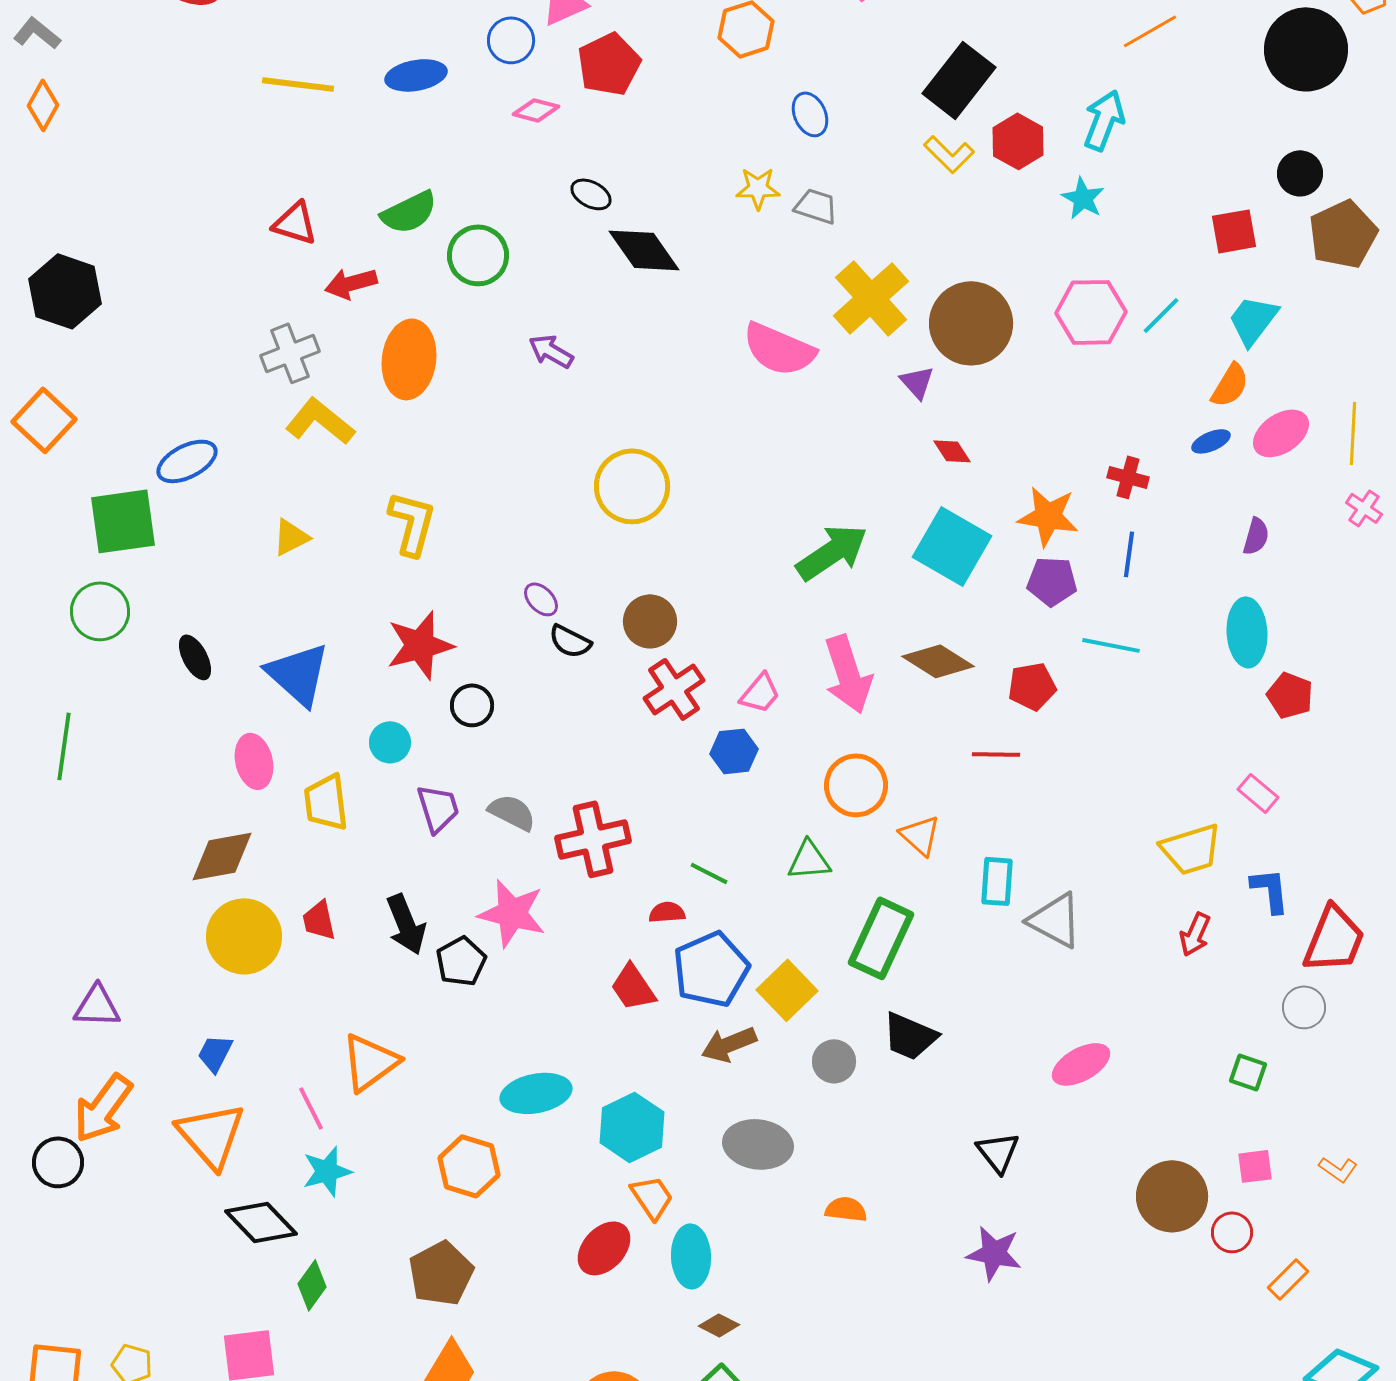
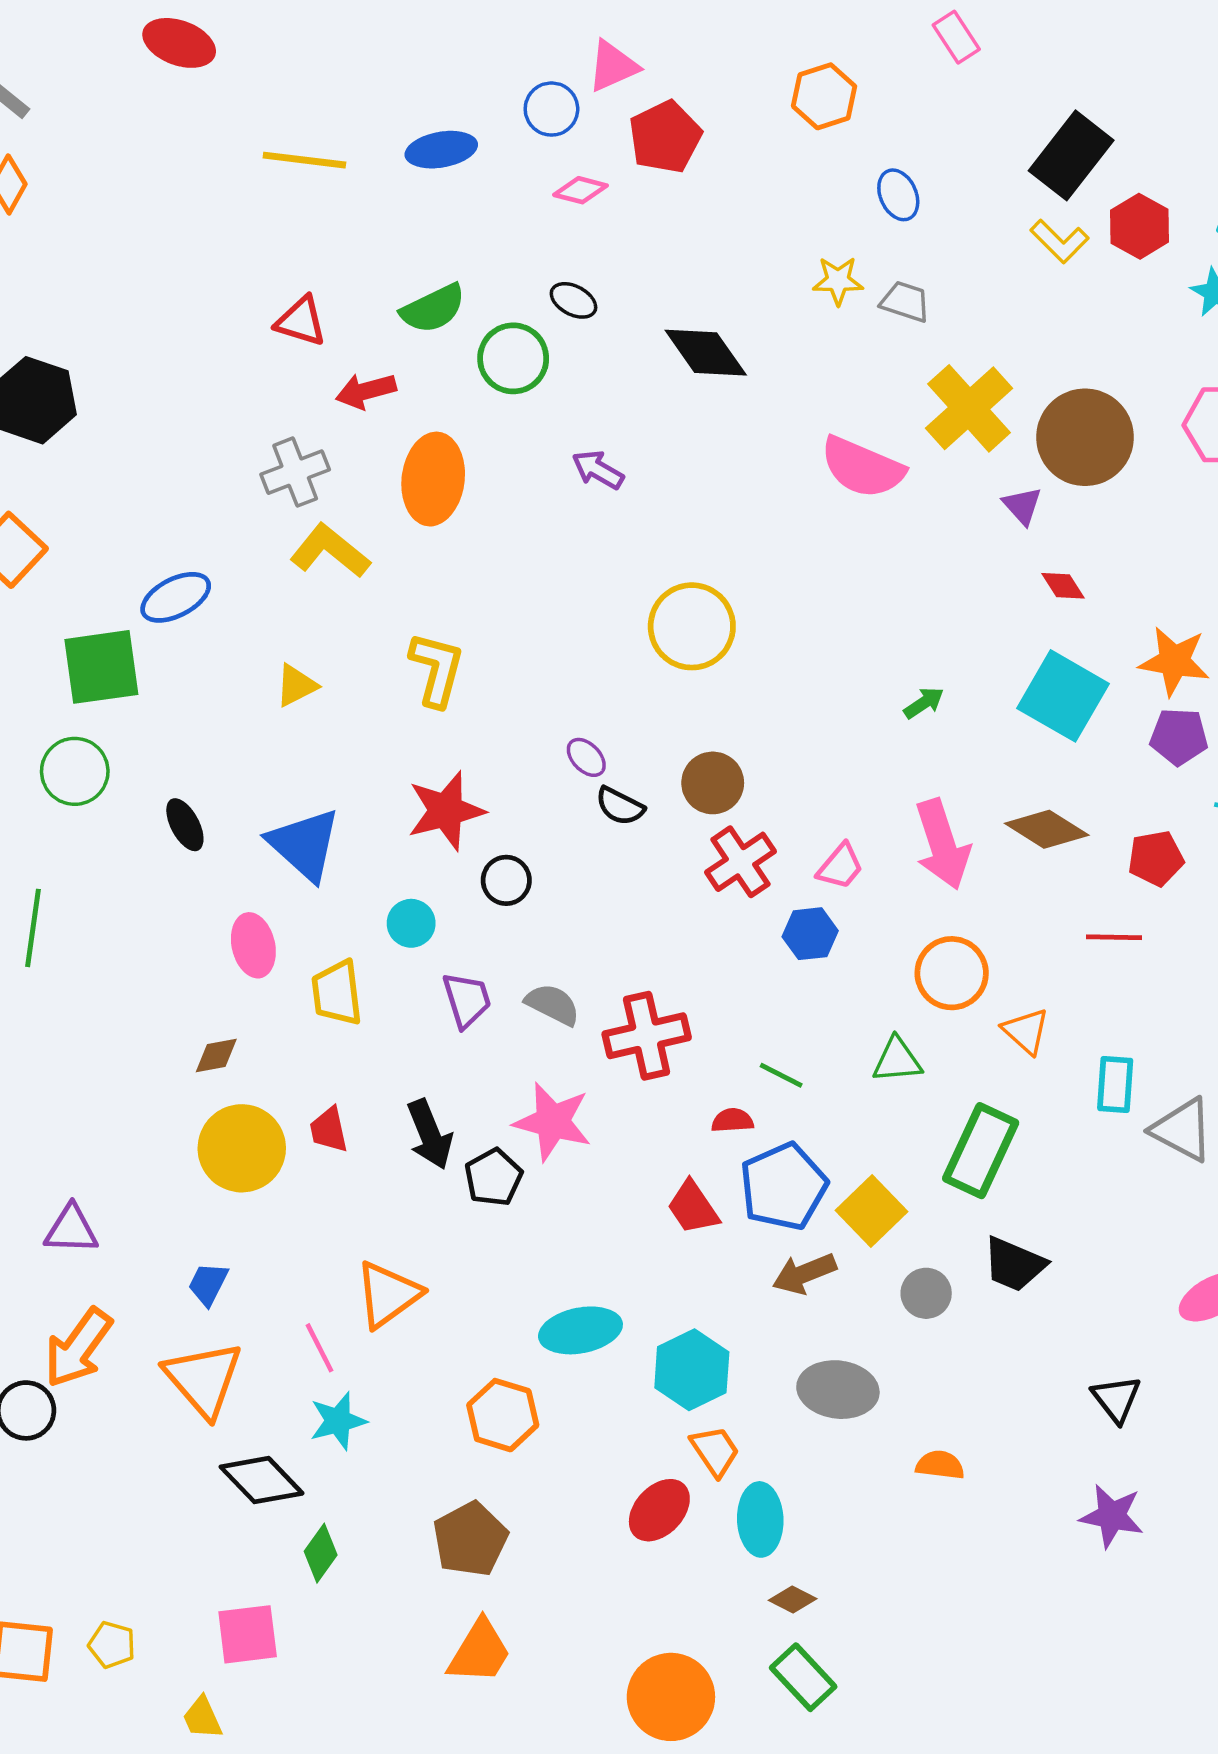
black ellipse: (591, 194) -> (573, 300), moved
green arrow: (832, 552) -> (924, 703), size x0.5
brown diamond: (222, 856) -> (216, 1056), size x0.6

